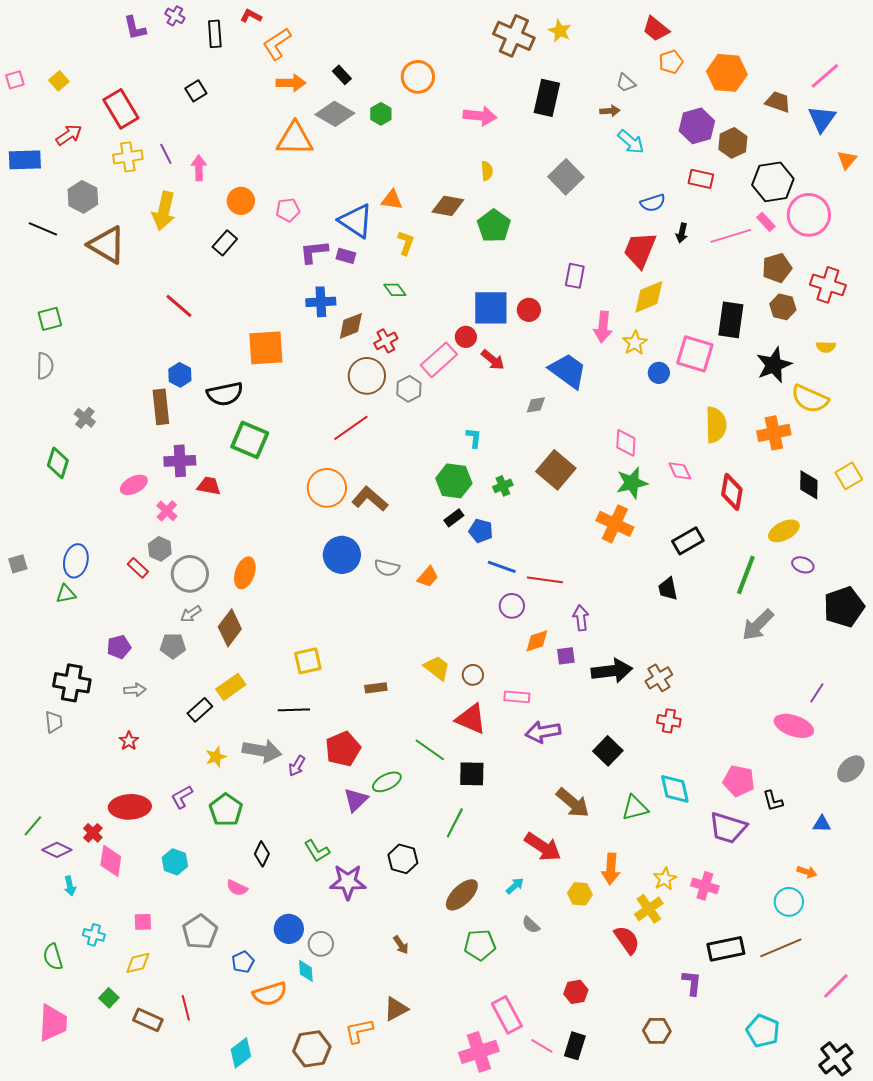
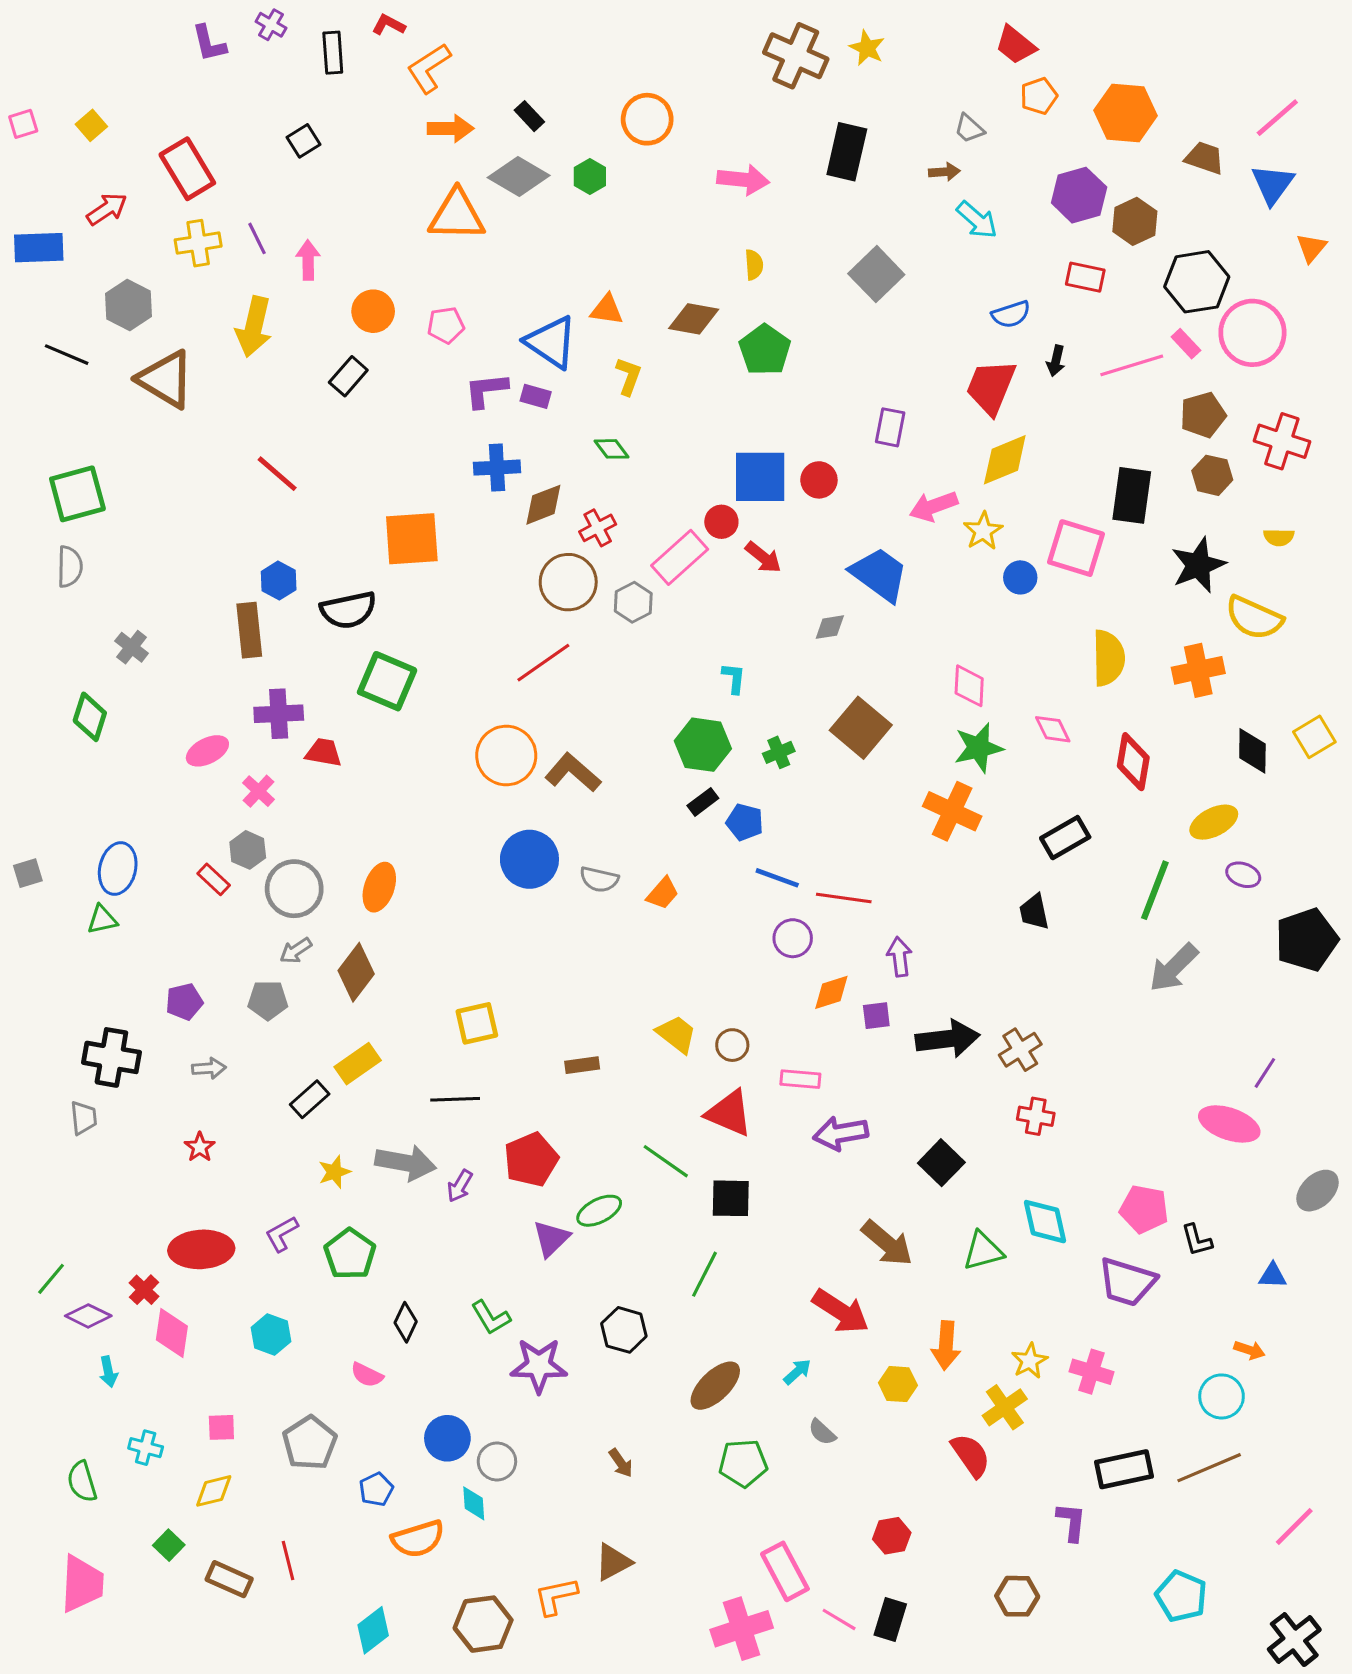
green square: (50, 319) -> (77, 494), size x1.5
pink arrow: (603, 327) -> (934, 506), turned 64

